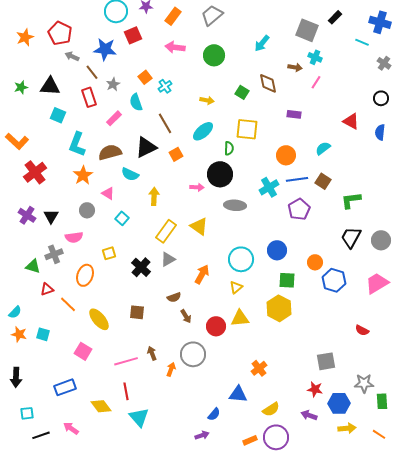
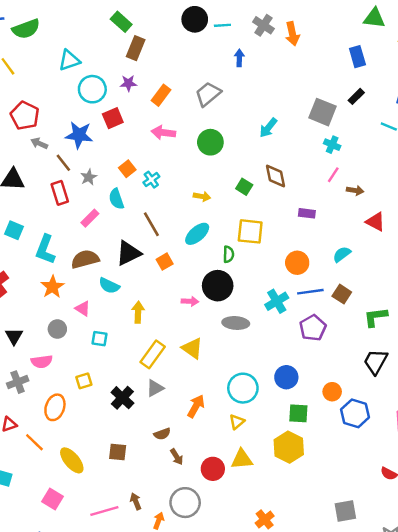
brown arrow: (295, 67) -> (355, 190), moved
cyan square: (58, 115) -> (14, 230), moved
cyan square: (122, 218) -> (100, 339), turned -32

